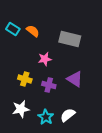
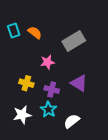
cyan rectangle: (13, 29) -> (14, 30), turned 40
gray rectangle: (70, 39) -> (74, 41), turned -45
cyan star: (46, 117) -> (48, 110), moved

